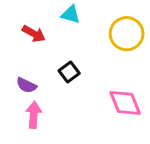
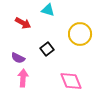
yellow circle: (127, 34) -> (80, 34), moved
pink diamond: (125, 103) -> (71, 81), moved

